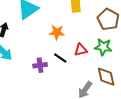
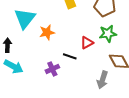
orange star: (57, 32) -> (47, 32), moved

